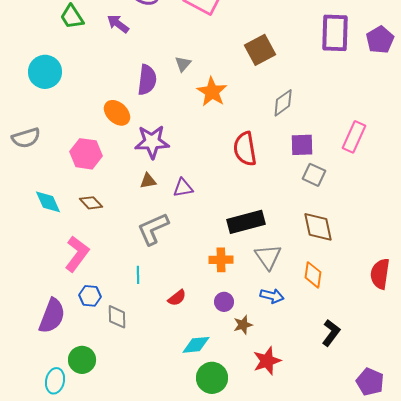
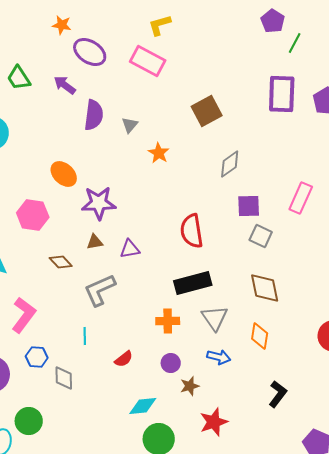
purple semicircle: (147, 80) -> (94, 115), moved
orange star: (212, 92) -> (159, 153), size x0.7
red semicircle: (245, 149) -> (192, 231), moved
brown diamond: (91, 203) -> (61, 262), moved

